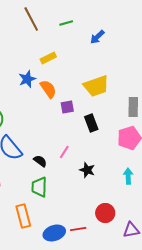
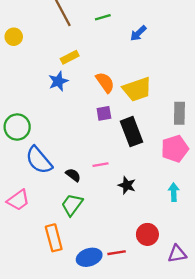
yellow rectangle: (48, 58) -> (70, 57), moved
orange semicircle: (48, 89) -> (105, 82), moved
black rectangle: (91, 123) -> (131, 132), size x1.4
pink line: (64, 152) -> (101, 165), turned 48
green trapezoid: (39, 187) -> (72, 205), turned 35

